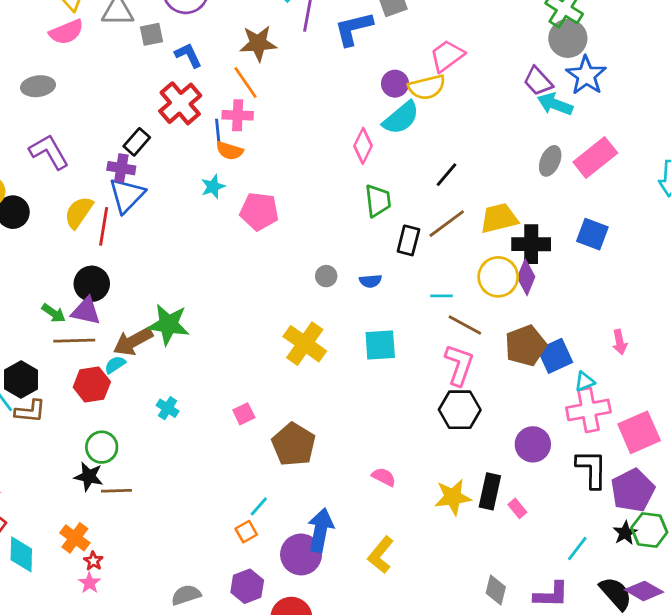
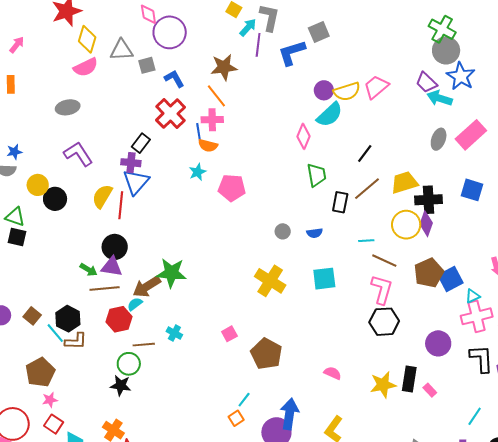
pink trapezoid: (447, 56) -> (376, 87), moved
brown line: (116, 491) -> (144, 345), moved

